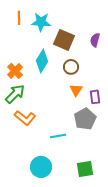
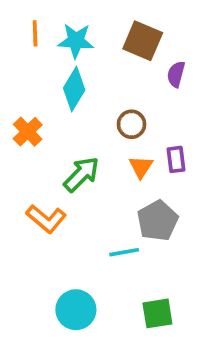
brown square: (64, 40) -> (143, 41), moved
cyan diamond: (42, 61) -> (74, 89), moved
green arrow: (15, 94) -> (81, 174), moved
purple rectangle: (95, 97) -> (176, 159), moved
cyan line: (58, 136) -> (124, 252), moved

